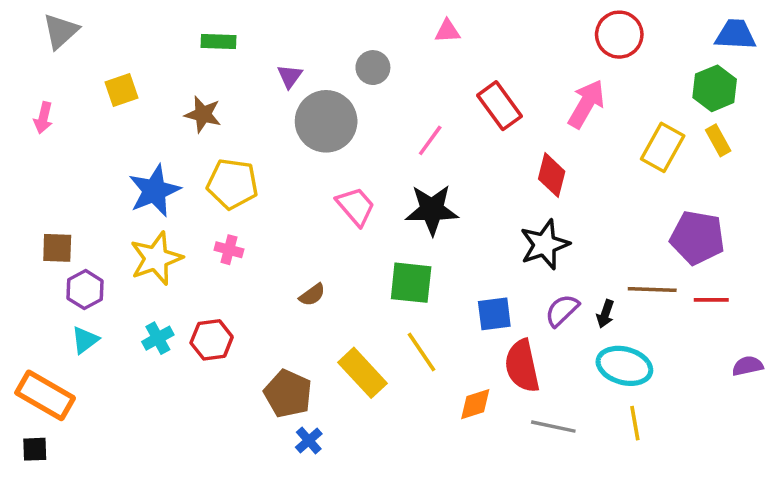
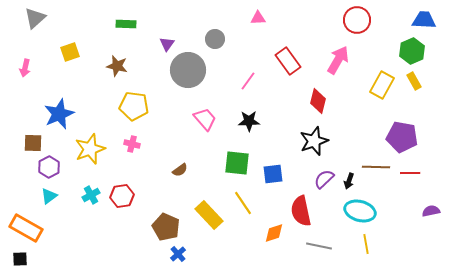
blue star: (154, 191) -> (59, 114), moved
black star: (432, 210) -> (249, 121), size x0.7
blue square: (494, 314) -> (273, 174), moved

